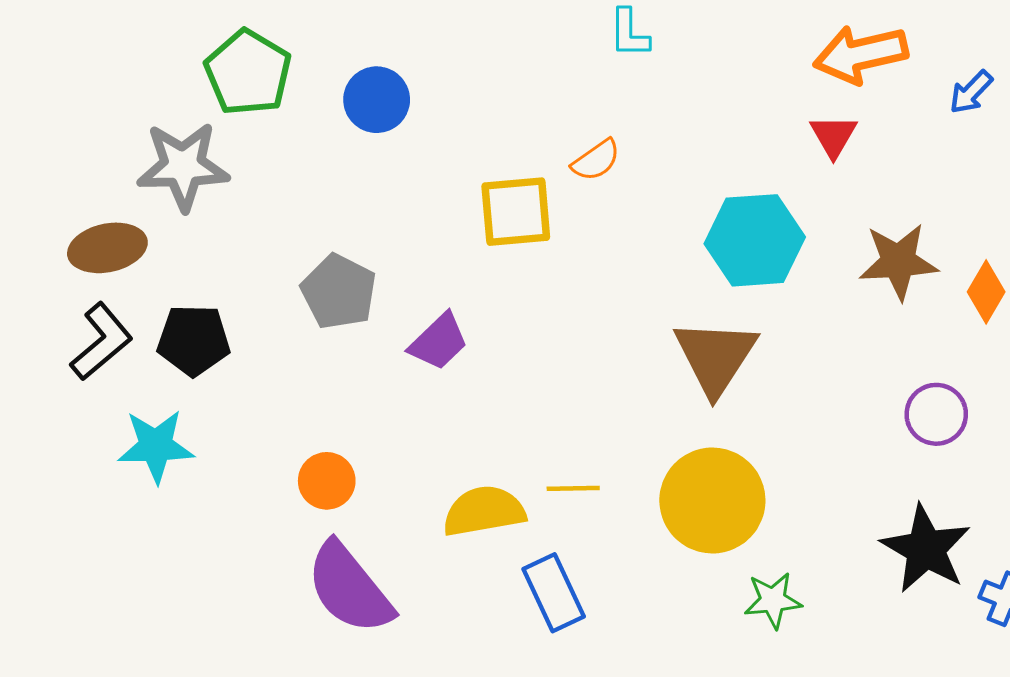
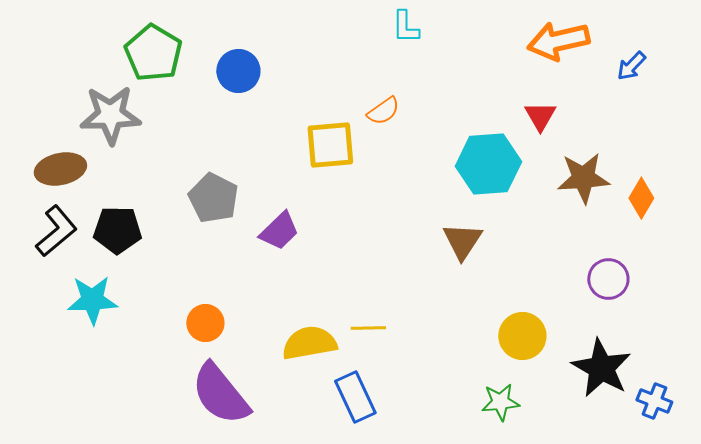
red triangle: (833, 136) -> (540, 116), moved
brown triangle: (715, 357) -> (462, 241), size x0.7
yellow circle: (712, 501) -> (522, 336), moved, size x0.7

